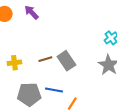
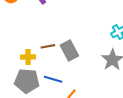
yellow cross: (14, 63) -> (28, 57), moved

